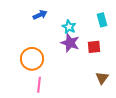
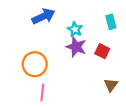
blue arrow: (40, 15) -> (43, 16), size x1.5
red square: (94, 47) -> (102, 51), turned 32

